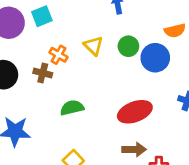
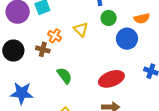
green circle: (128, 46) -> (109, 18), moved
green semicircle: (72, 108) -> (64, 76), turned 66

